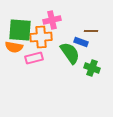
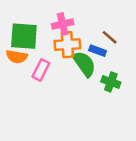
brown line: (91, 31) -> (110, 37), turned 40
orange cross: (41, 37) -> (67, 45), moved
pink rectangle: (34, 58) -> (41, 70), turned -48

